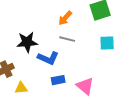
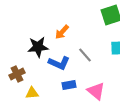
orange arrow: (65, 18) -> (62, 32), moved
gray line: (67, 39) -> (85, 55), moved, turned 35

